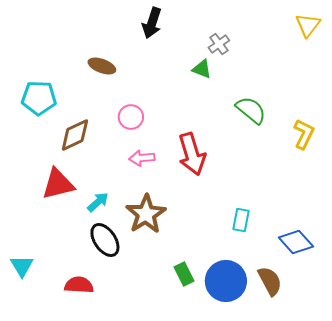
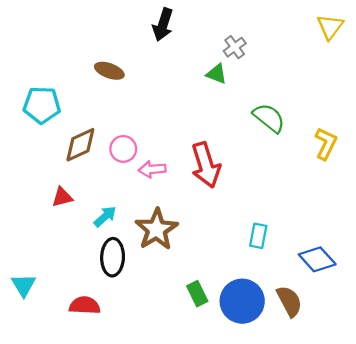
pink circle: (131, 117) -> (123, 149), moved
red triangle: (58, 184) -> (62, 197), size x0.6
black ellipse: (105, 240) -> (113, 257), turned 36

